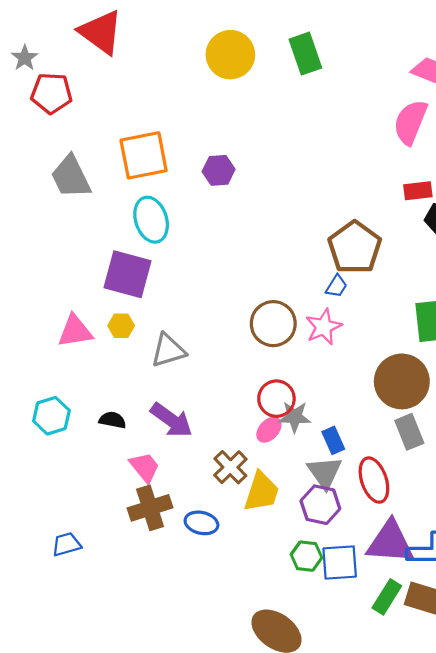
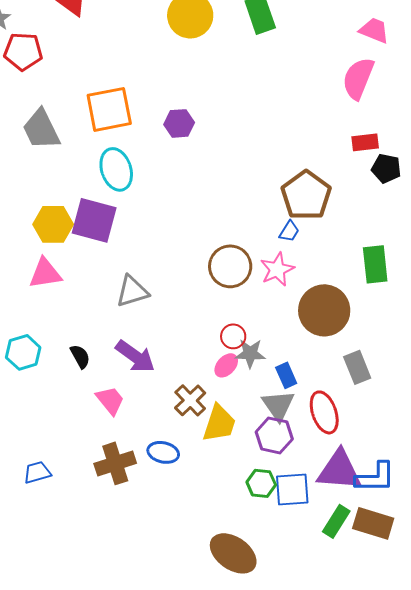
yellow hexagon: (121, 326) -> (53, 224), moved, size x1.6
brown circle: (402, 381) -> (324, 310), moved
red circle: (276, 399) -> (233, 336), size x0.7
black semicircle: (113, 420) -> (80, 356), turned 50
brown cross: (150, 508) -> (115, 463), moved

